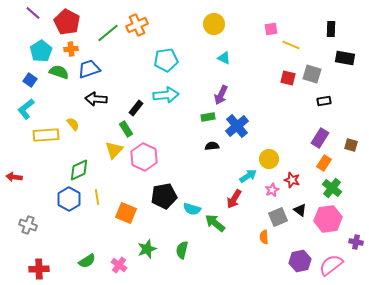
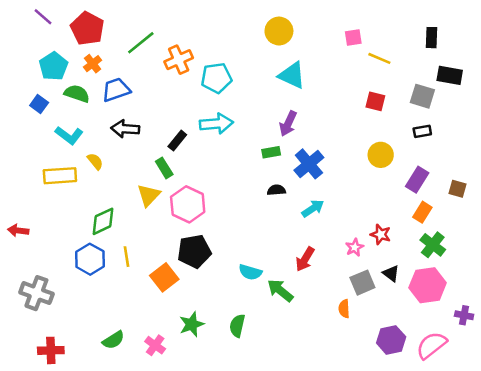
orange cross: (137, 25) -> (179, 60), moved
orange cross: (71, 49) -> (93, 64), turned -32
cyan triangle: (224, 58) -> (292, 75), size x1.6
gray square: (312, 74) -> (422, 96), moved
cyan L-shape: (26, 109) -> (69, 135), moved, turned -105
yellow circle: (269, 159) -> (381, 155), moved
cyan arrow: (248, 176) -> (313, 208), moved
black pentagon: (164, 196) -> (194, 251), moved
orange square: (126, 213) -> (164, 277), turned 30
gray cross: (28, 225) -> (36, 293), size x1.4

